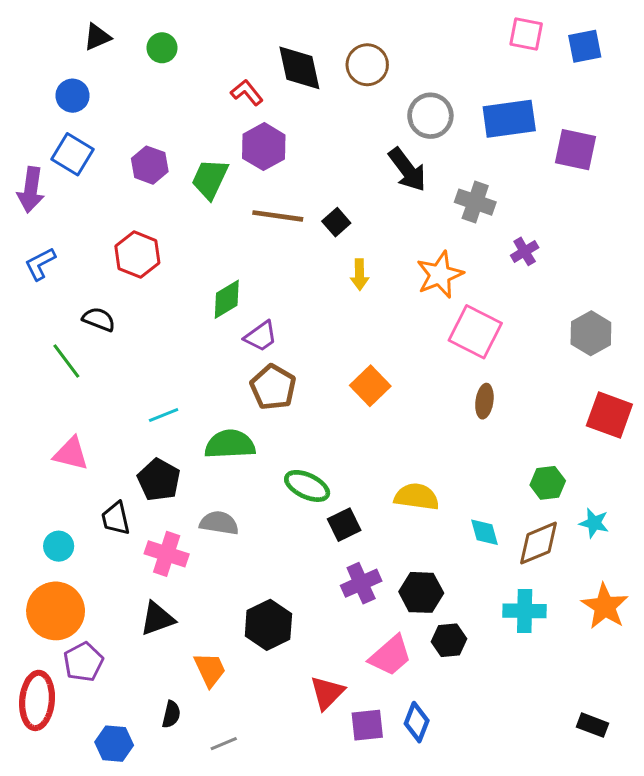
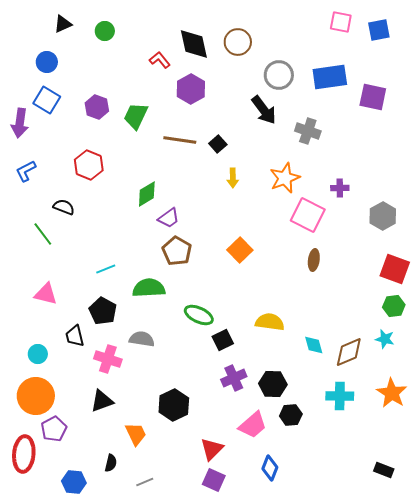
purple hexagon: (264, 147) -> (191, 89), moved
purple cross: (525, 251) -> (340, 188), moved, turned 30
green hexagon: (548, 483) -> (394, 306), moved
purple square: (367, 725) -> (214, 480), moved, turned 30

